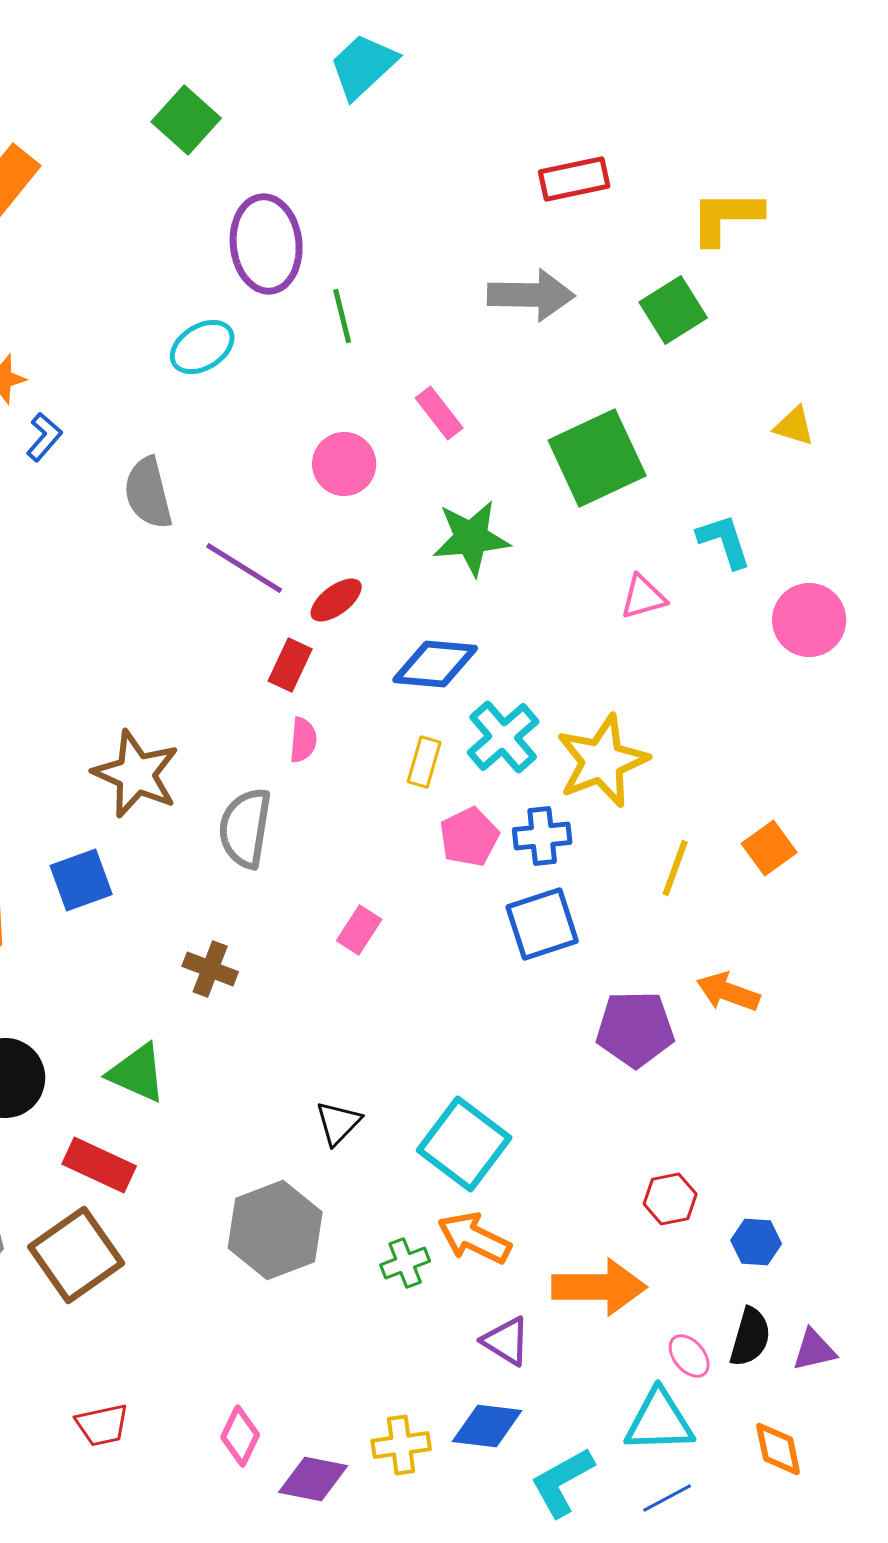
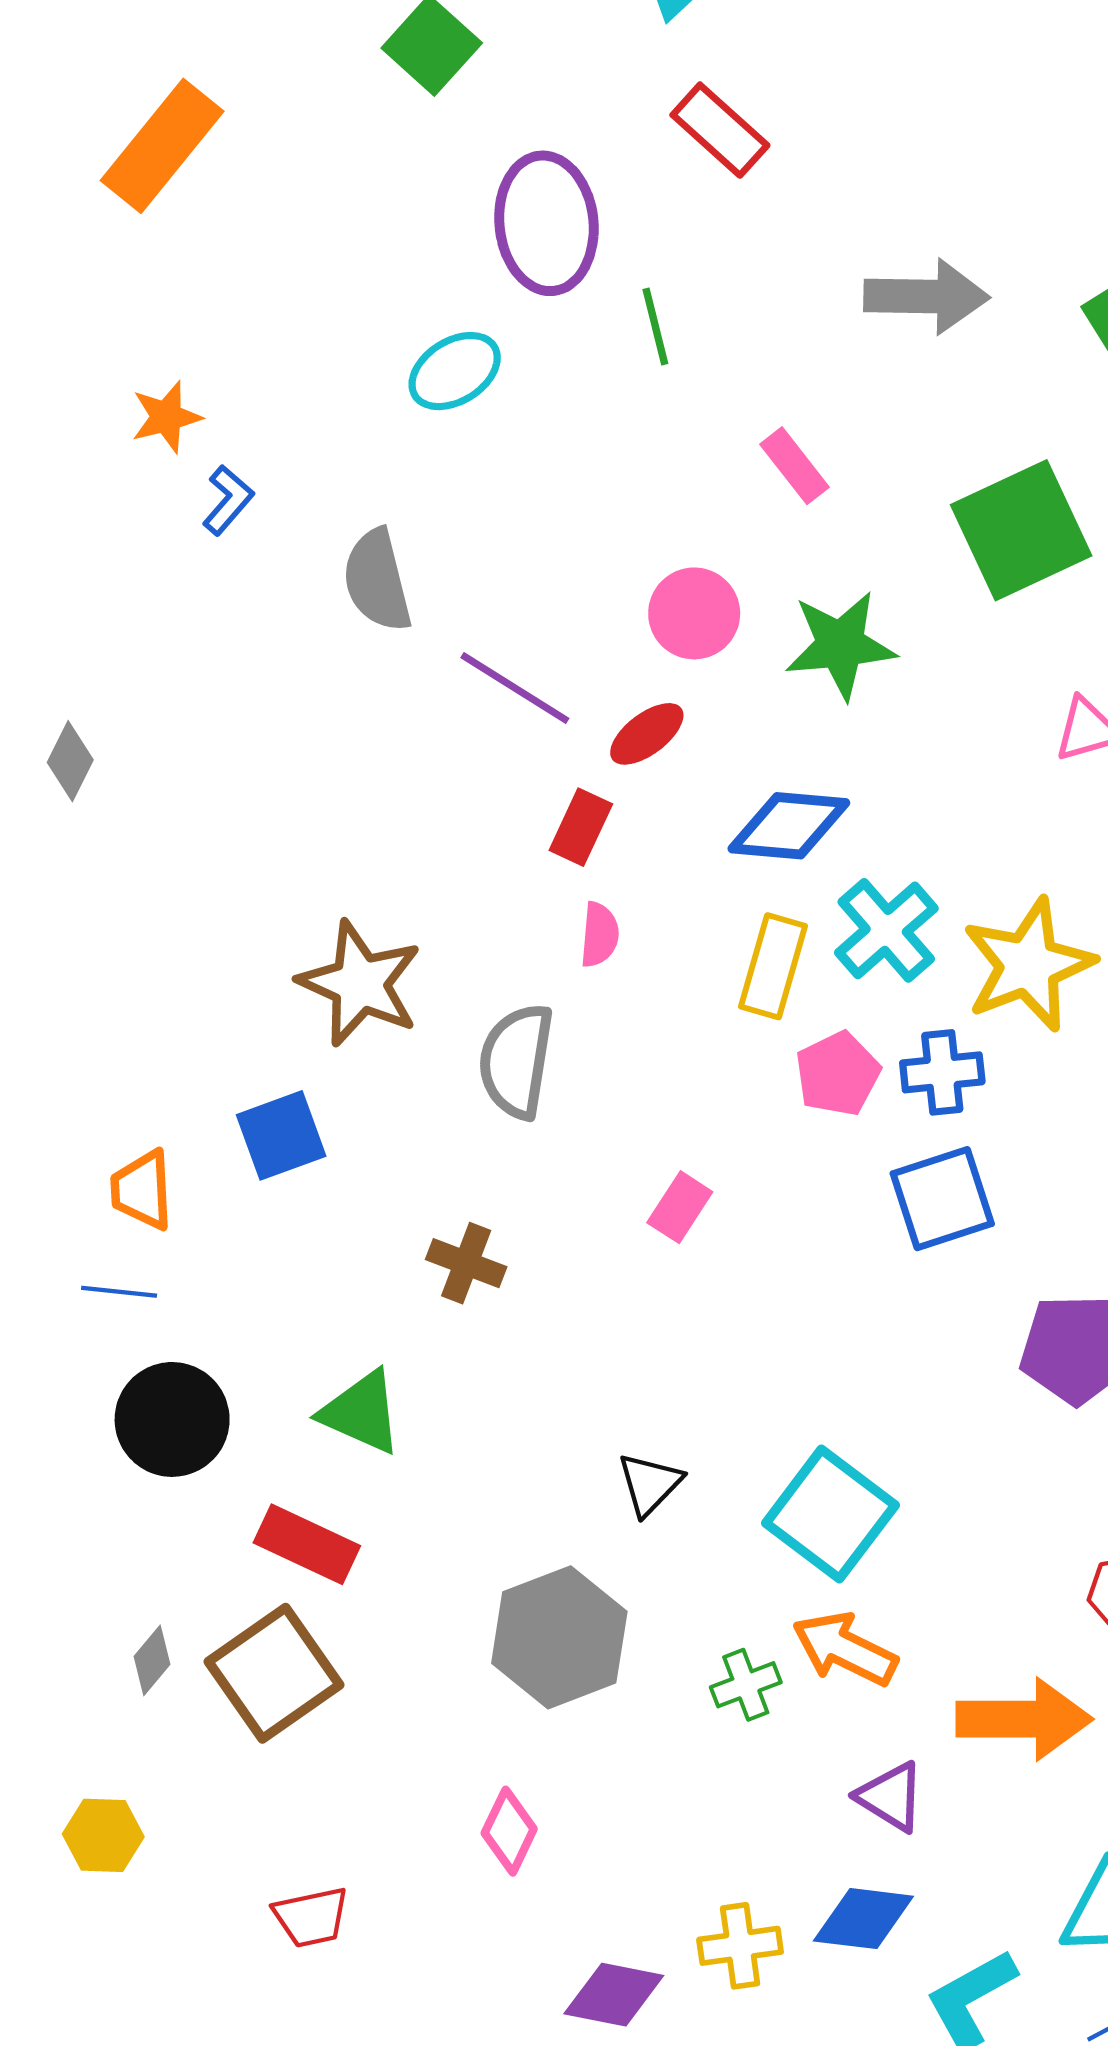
red rectangle: (574, 179) -> (720, 130), moved, turned 54
pink circle: (344, 464) -> (694, 613), moved
yellow rectangle: (424, 762) -> (773, 966), size x1.4
pink diamond: (240, 1436) -> (509, 1831), moved

